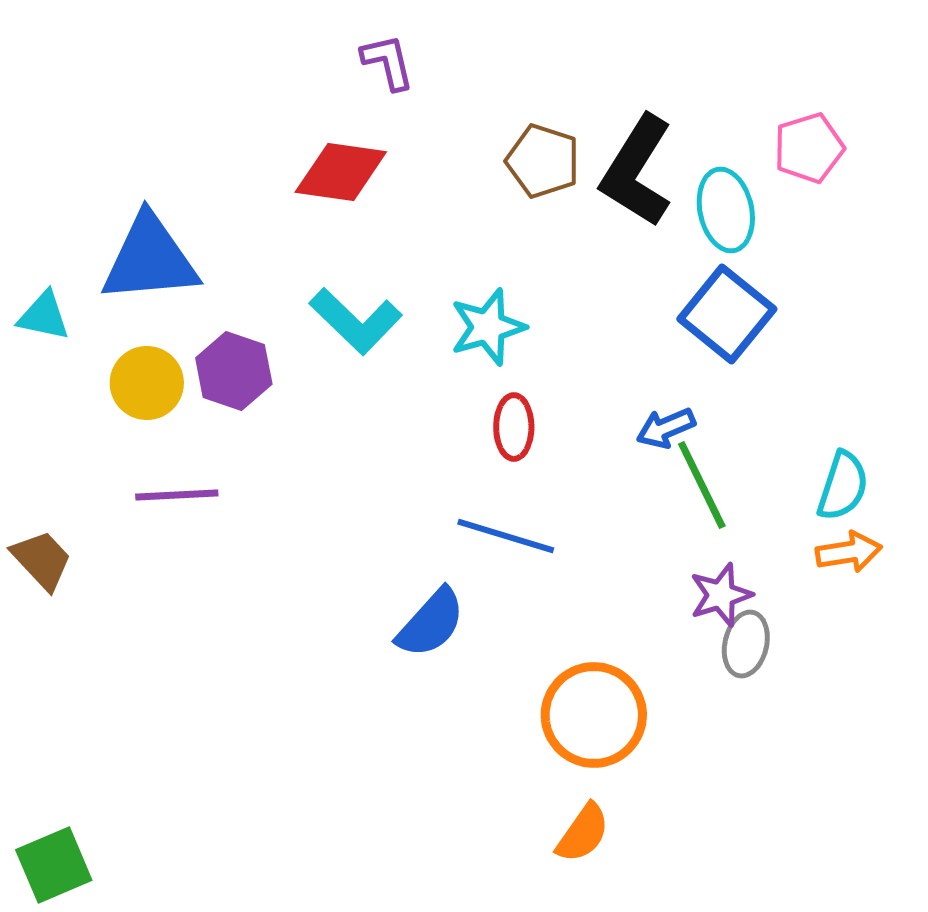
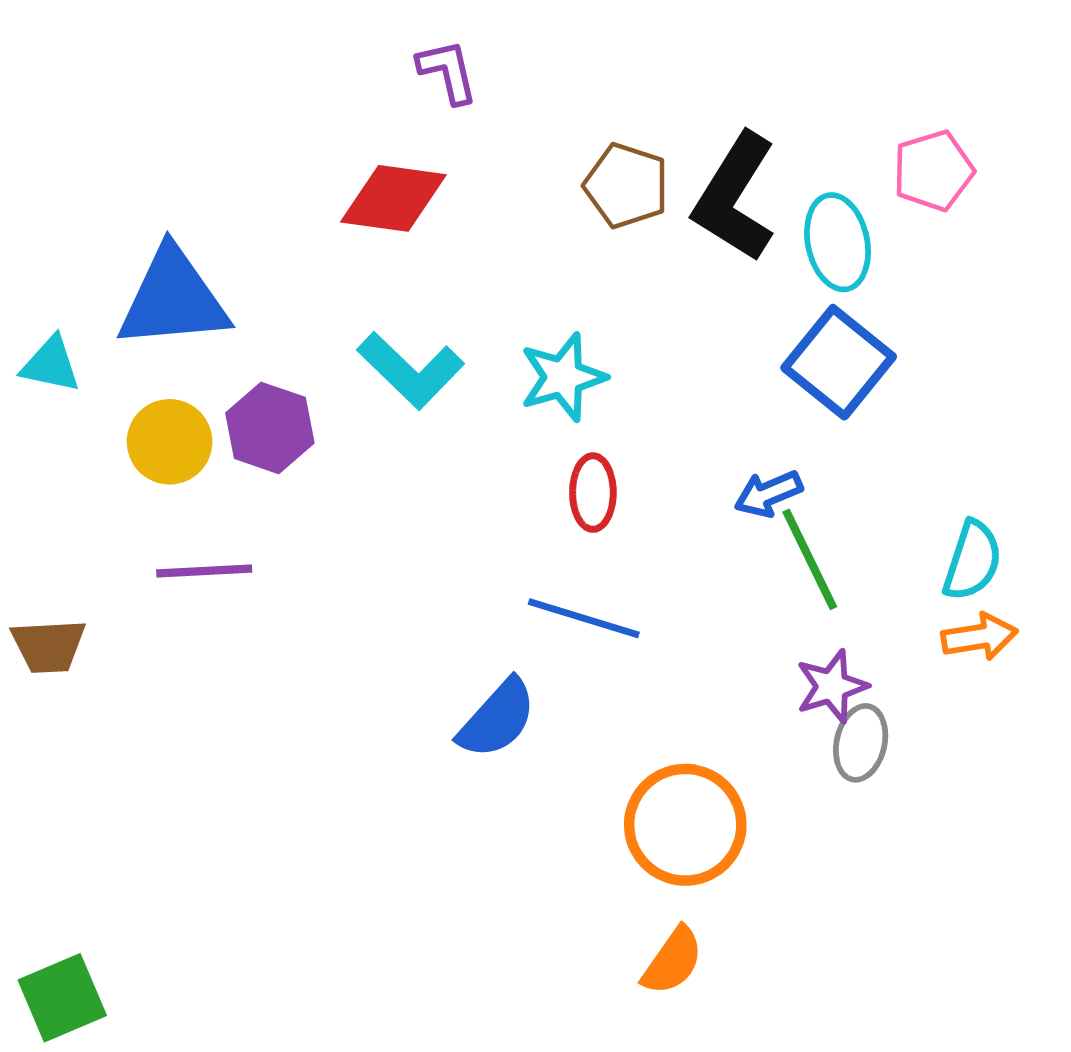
brown trapezoid: (42, 560) -> (48, 646), turned 130

